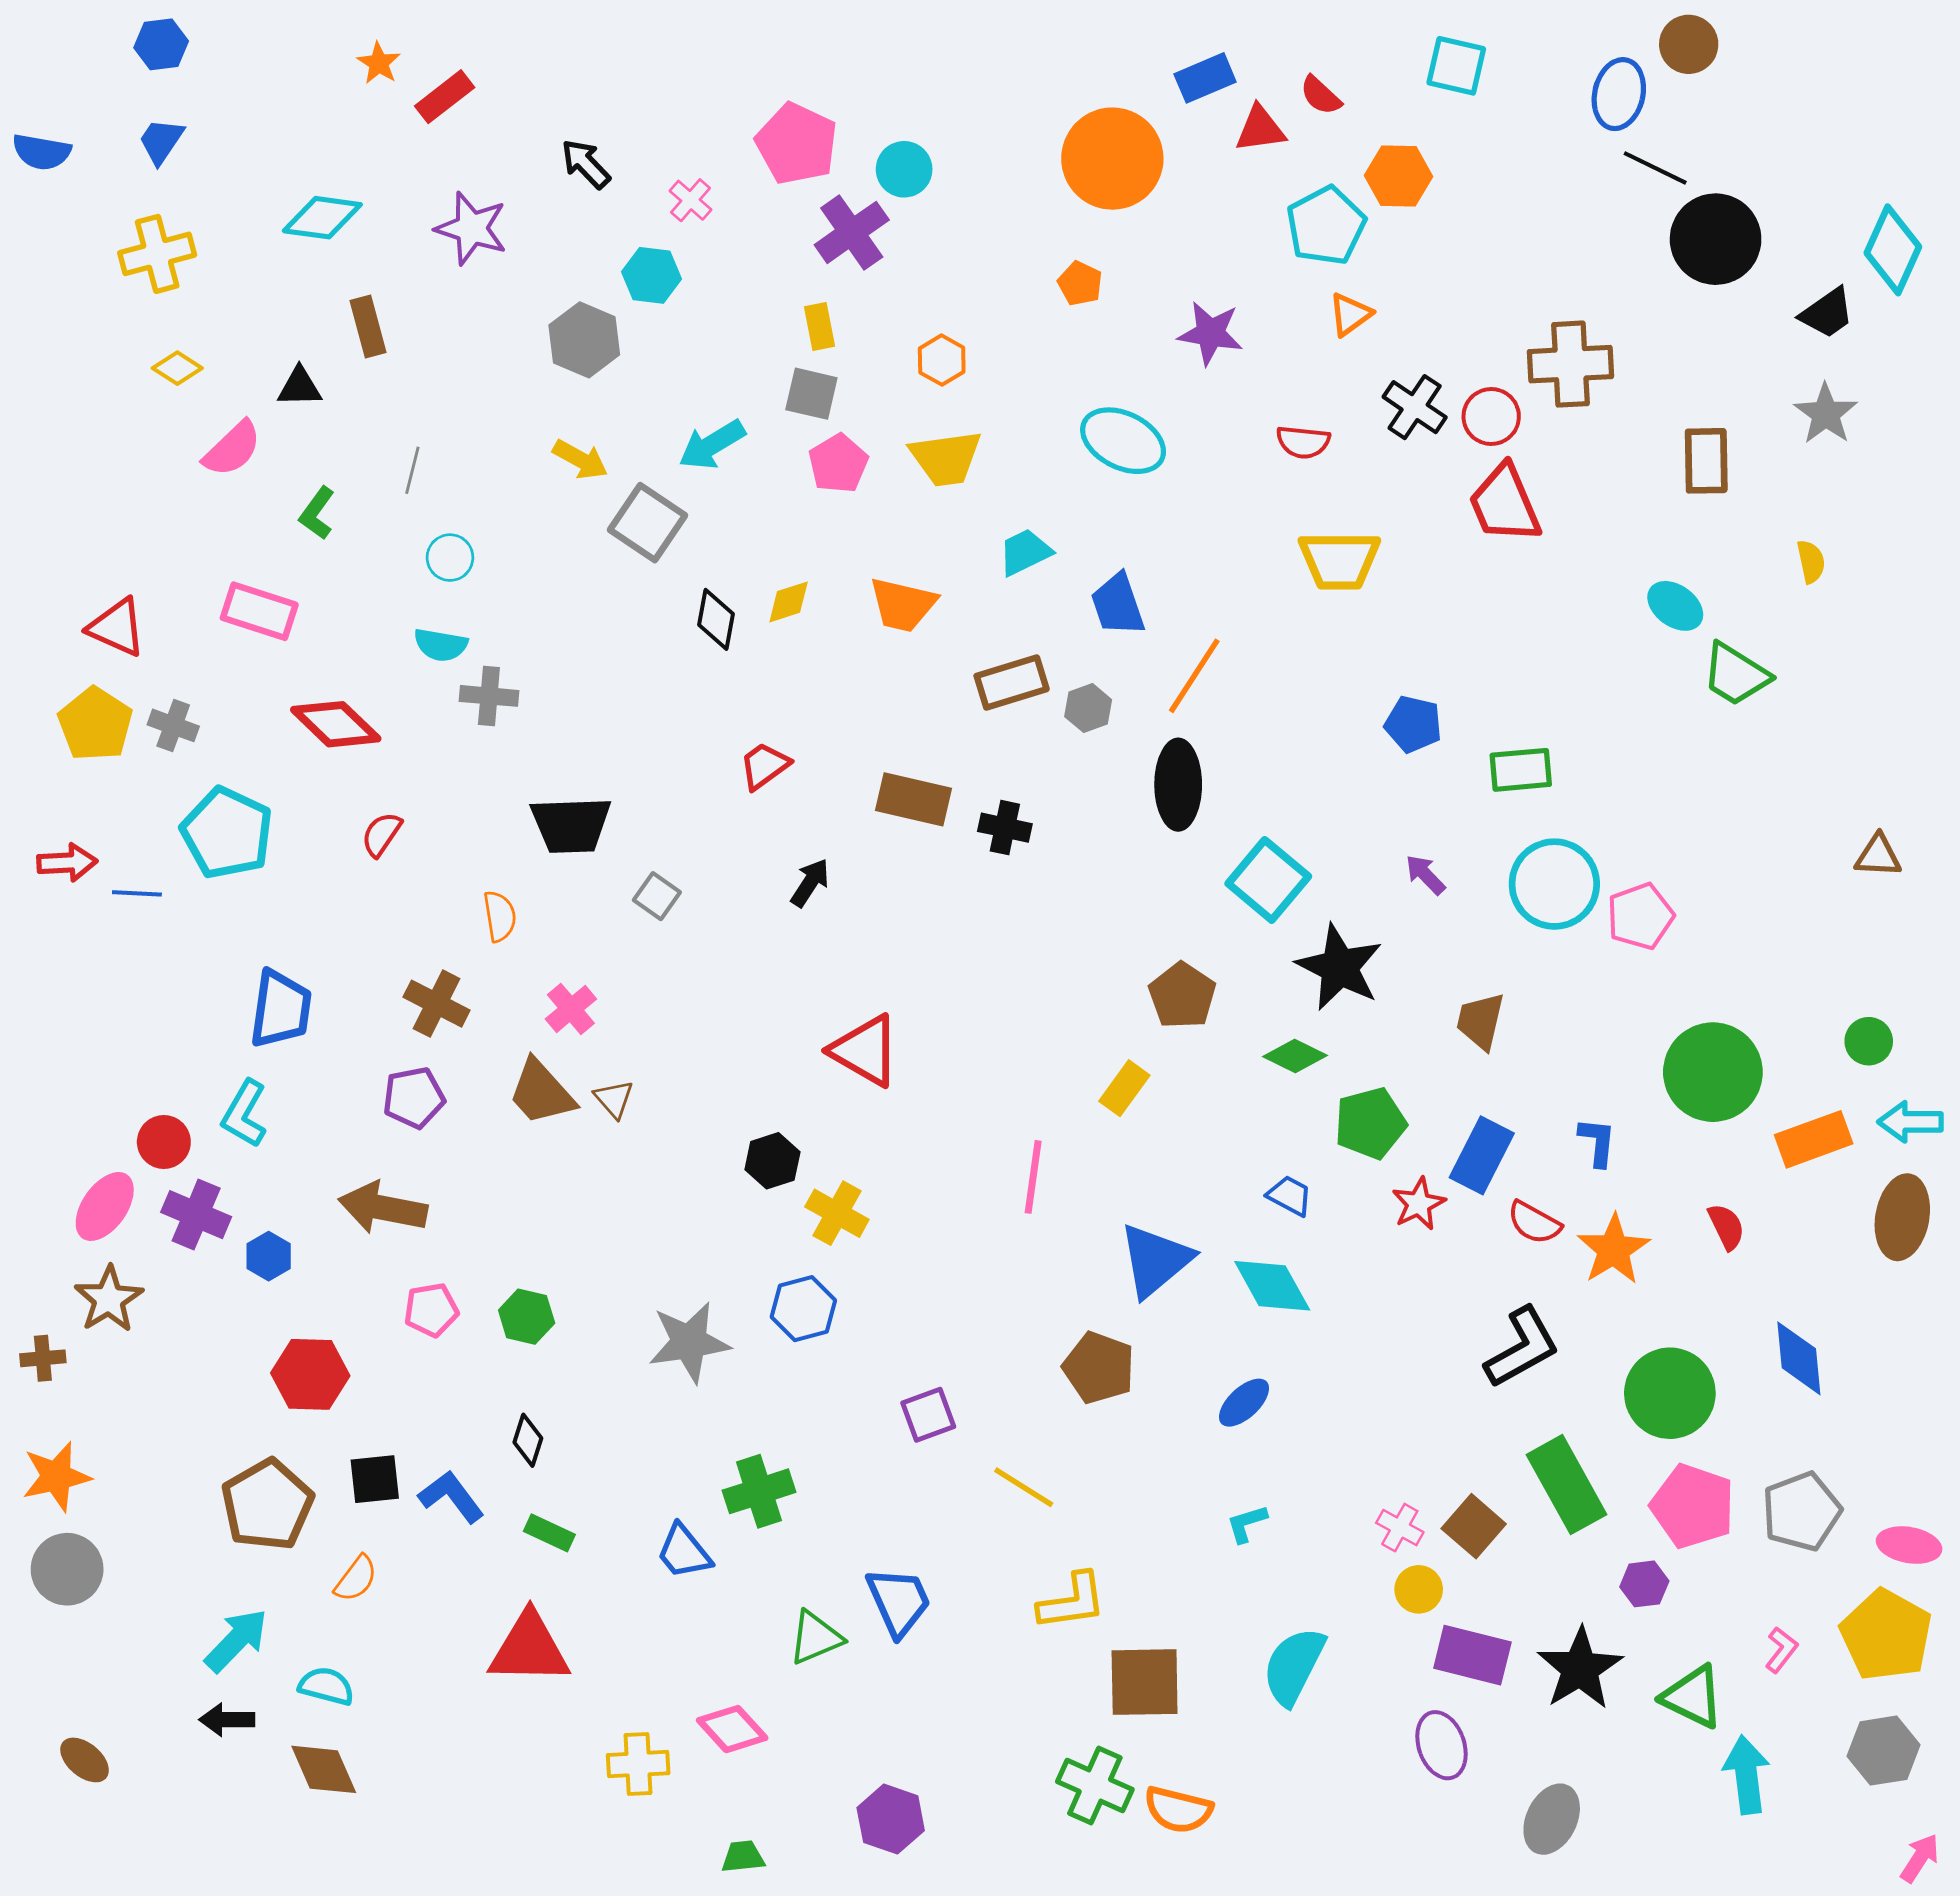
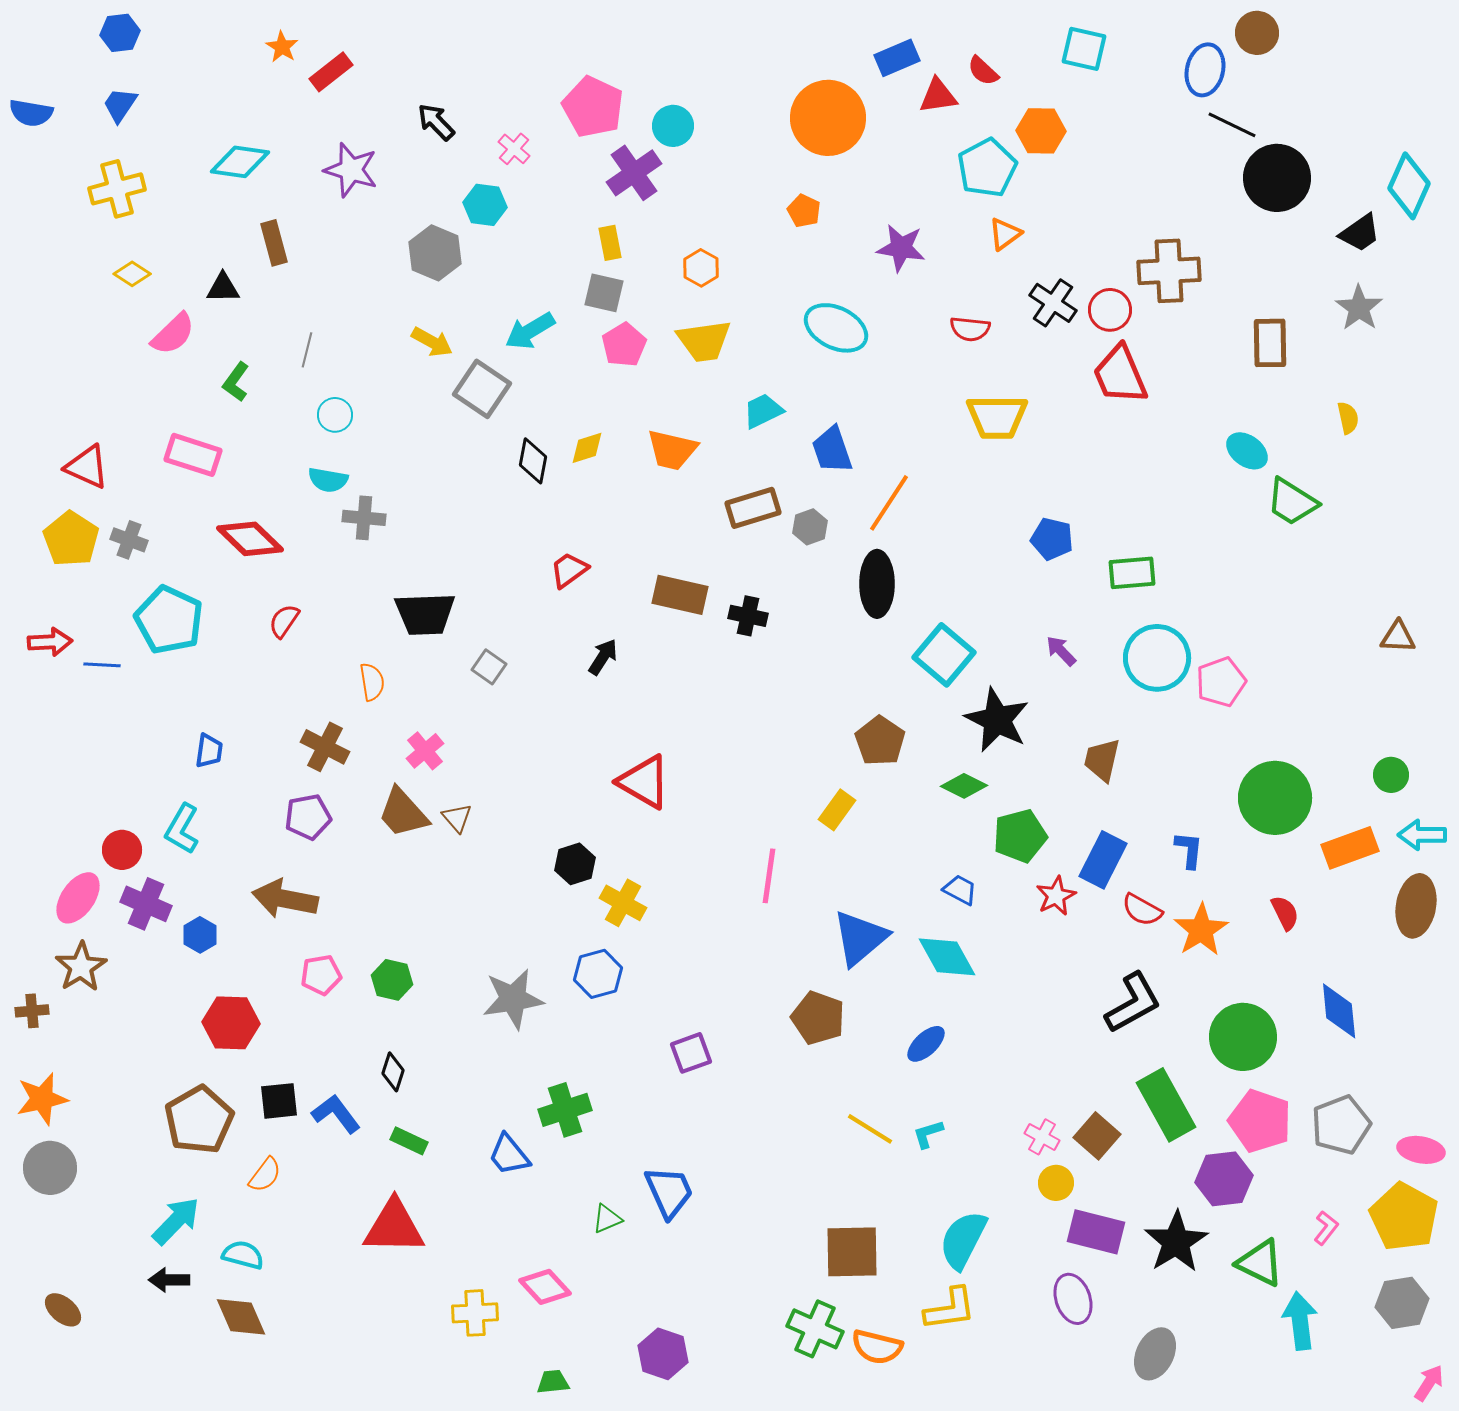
blue trapezoid: (281, 1009) -> (209, 751), size x0.6
yellow line: (1024, 1487) -> (870, 1129), moved
purple hexagon: (1644, 1584) -> (1224, 1179), size x1.6
yellow L-shape: (1072, 1601) -> (950, 1309), moved
green triangle: (815, 1638) -> (607, 1219), size x0.7

